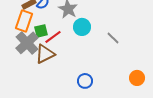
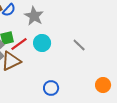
cyan circle: (82, 27) -> (42, 43), moved

